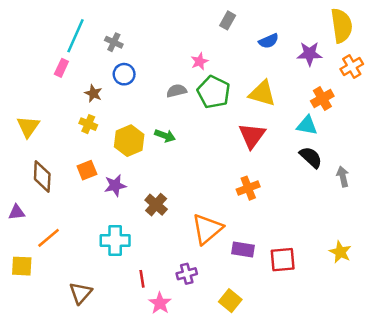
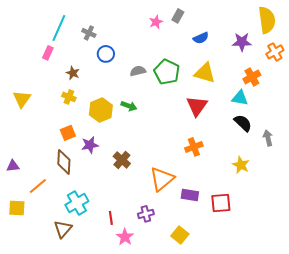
blue semicircle: (269, 41) -> (201, 38), moved
pink star: (200, 61) -> (156, 22), moved
blue circle: (124, 74) -> (106, 54), moved
brown diamond: (42, 177) -> (64, 162), moved
cyan cross: (115, 240) -> (77, 203), moved, turned -30
yellow star: (340, 252) -> (241, 165), moved

